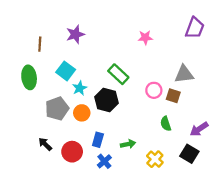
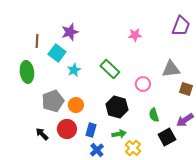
cyan square: (66, 71) -> (57, 53), moved
cyan star: (80, 88) -> (74, 70), moved
brown square: (173, 96) -> (186, 89), moved
black hexagon: (107, 100) -> (117, 107), moved
red circle: (72, 152) -> (67, 129), moved
black square: (189, 154) -> (167, 137), moved, turned 30
yellow cross: (155, 159) -> (133, 148), moved

